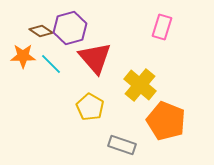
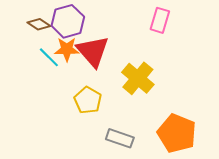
orange star: (23, 56) -> (67, 49), moved
orange pentagon: (166, 121) -> (177, 133), moved

